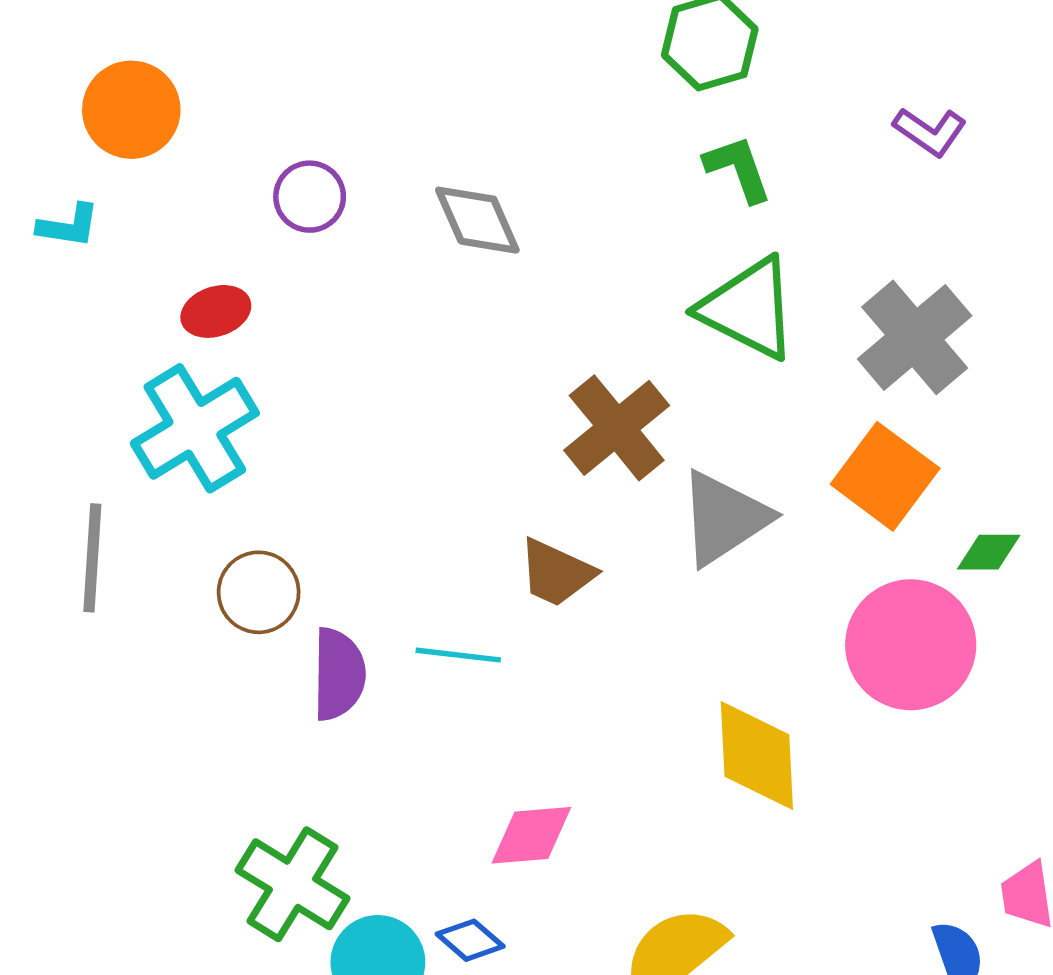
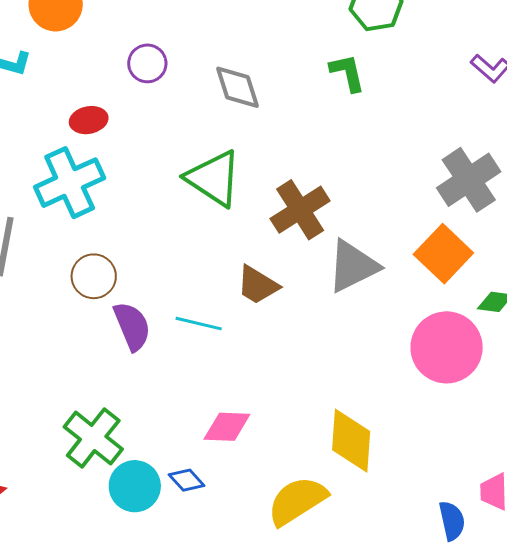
green L-shape: (738, 169) -> (347, 73), moved
green triangle: (749, 308) -> (214, 178), moved
purple semicircle: (339, 674) -> (132, 326), turned -30
yellow diamond: (757, 756) -> (351, 441), moved

